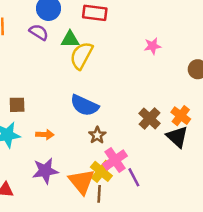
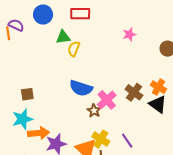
purple semicircle: (39, 32) -> (16, 25), moved
yellow semicircle: (81, 55) -> (74, 49), size x0.7
orange arrow: (45, 135) -> (38, 133), moved, size x1.5
pink cross: (115, 160) -> (107, 100), moved

